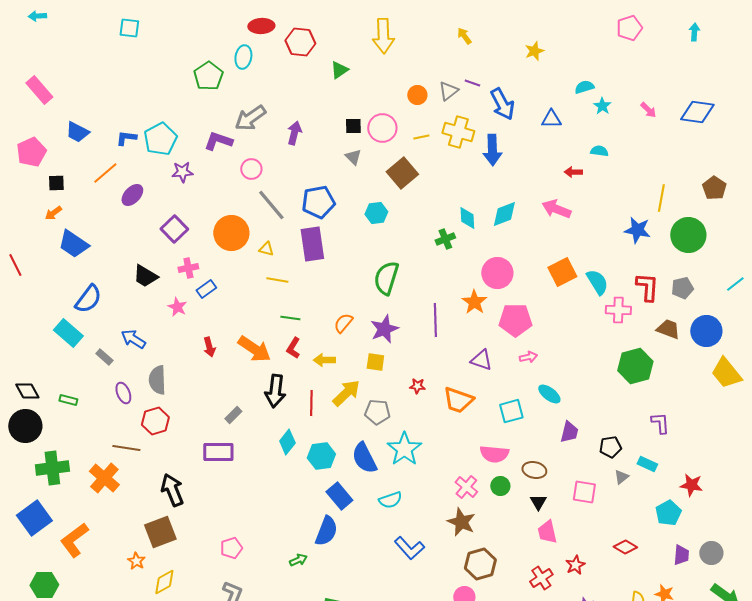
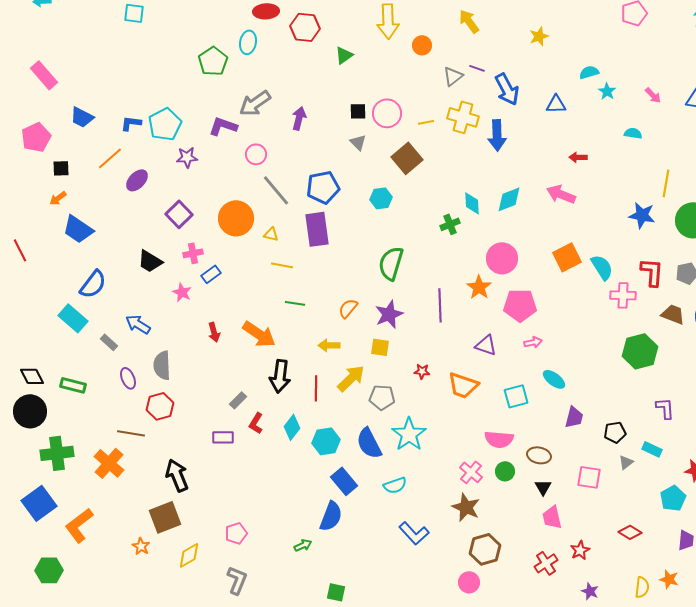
yellow arrow: (464, 36) -> (469, 21), size x1.4
orange circle: (417, 95) -> (422, 45), moved
cyan semicircle: (599, 151) -> (633, 133), moved
red L-shape: (293, 348) -> (256, 423), moved
green rectangle: (68, 400) -> (73, 385), size x1.4
purple rectangle: (218, 452) -> (223, 437), size x0.7
yellow diamond: (164, 582) -> (189, 555), moved

